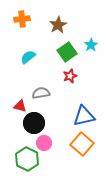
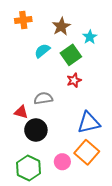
cyan star: (91, 45) -> (90, 37), moved
cyan semicircle: (28, 57) -> (42, 51), moved
pink circle: (44, 143) -> (62, 162), moved

